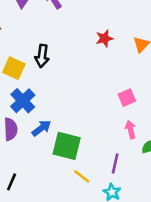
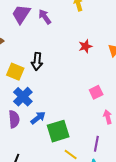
pink square: (127, 98) -> (96, 92), moved
green square: (67, 146) -> (58, 131), turned -30

